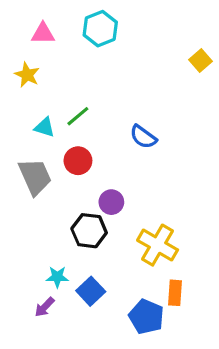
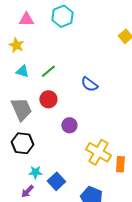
cyan triangle: (45, 127) -> (22, 71), moved
black hexagon: (89, 231) -> (22, 143), moved
orange rectangle: (175, 293) -> (120, 164), moved

